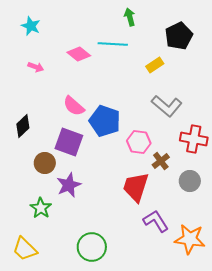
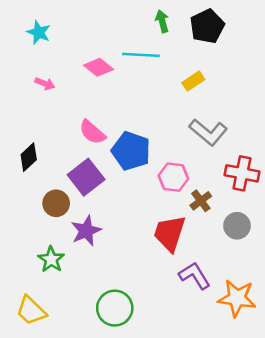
black pentagon: (179, 36) -> (207, 26), moved
purple square: (69, 142) -> (86, 177), turned 32

